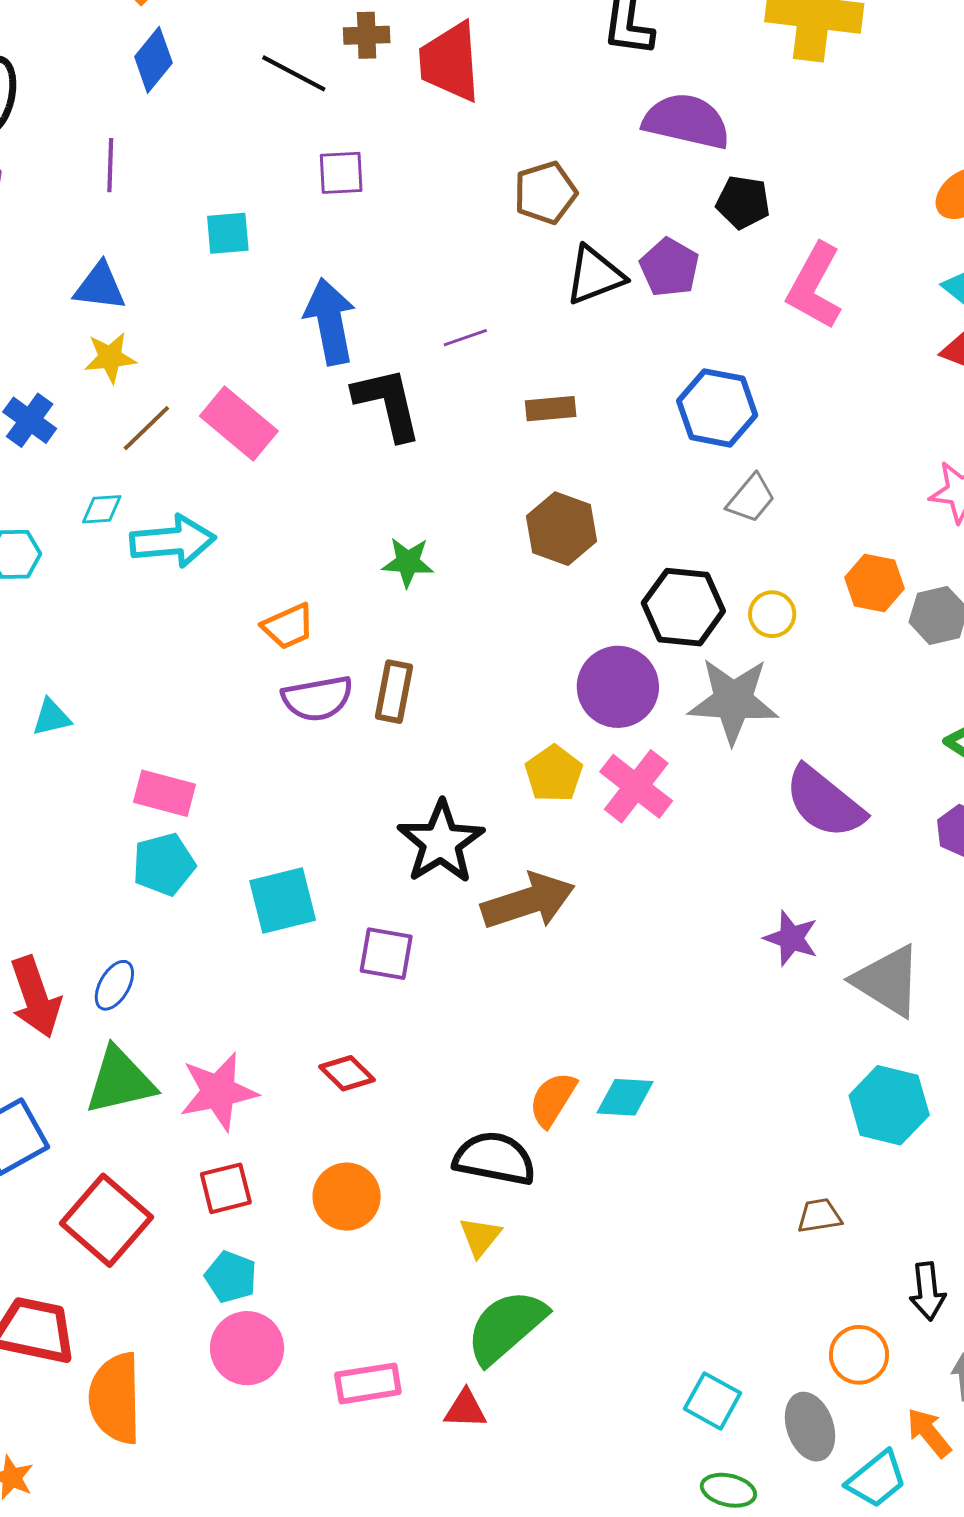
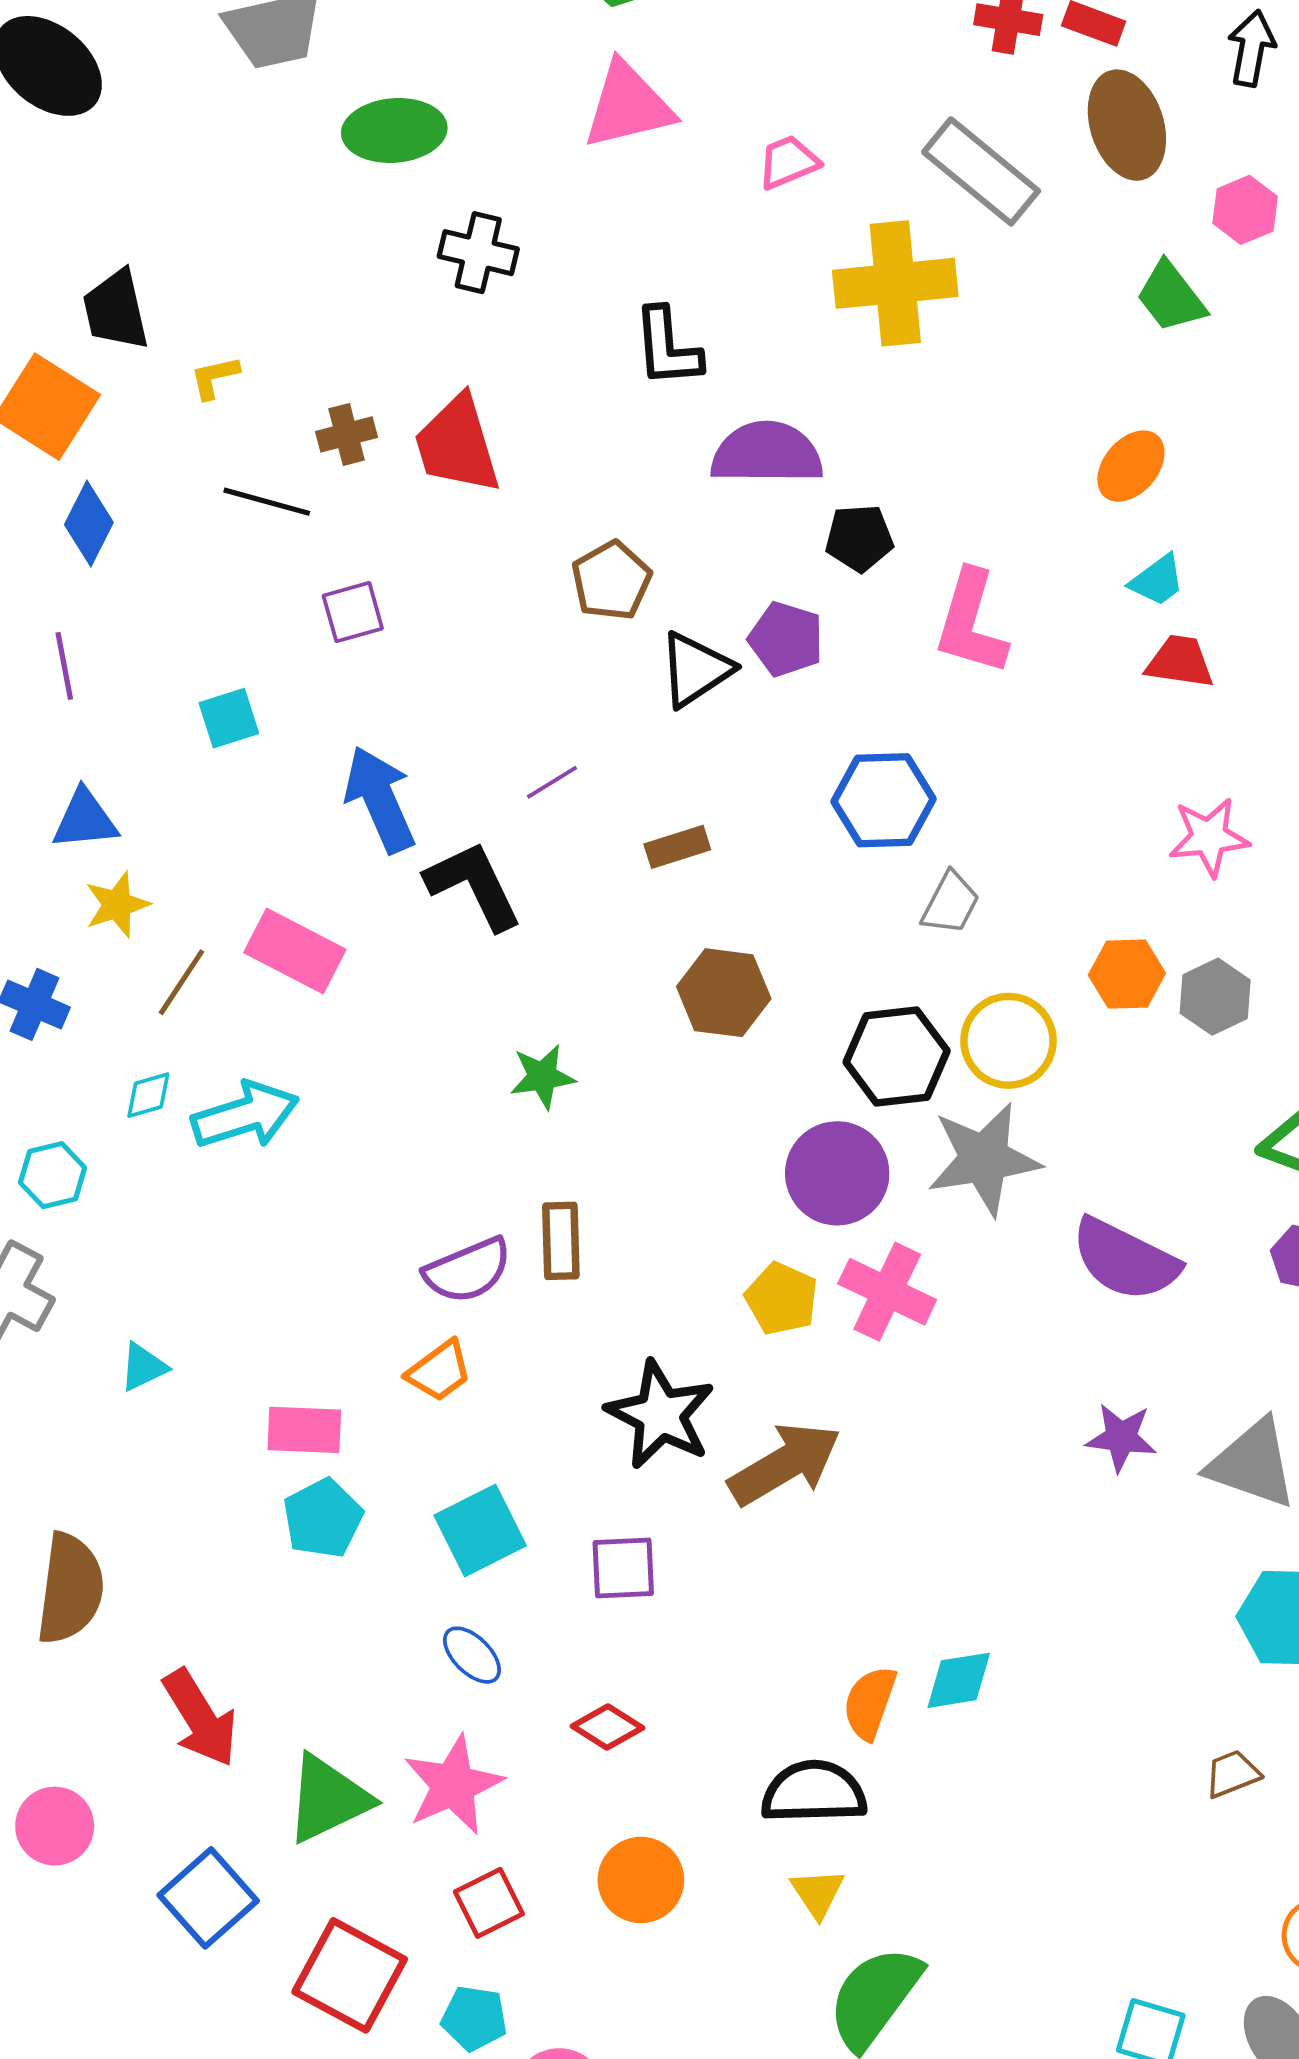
yellow circle: (772, 614) -> (1009, 1041), size x1.6
orange trapezoid: (288, 626) -> (439, 1371), moved
blue ellipse: (114, 985) -> (472, 1655), moved, turned -63
cyan pentagon: (231, 1277) -> (474, 2018), moved

